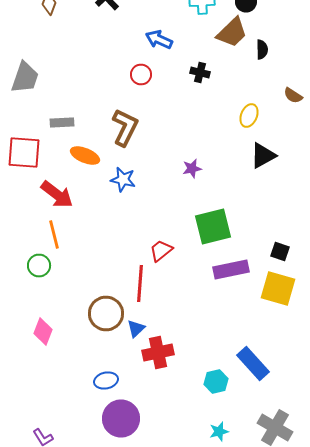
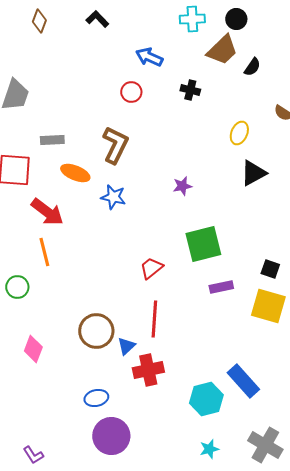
black semicircle: (262, 50) -> (252, 67), turned 36
green circle: (39, 266) -> (17, 287), moved
purple rectangle: (231, 270) -> (221, 287), size x0.7
red line: (140, 284) -> (154, 319), moved
cyan hexagon: (216, 382) -> (206, 399), size x1.4

